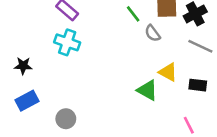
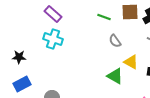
green line: (133, 14) -> (104, 17), turned -32
gray semicircle: (153, 33) -> (115, 41), moved

